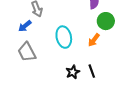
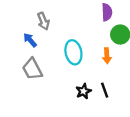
blue arrow: (25, 26) -> (30, 40), turned 88
orange arrow: (94, 40) -> (107, 56), turned -40

